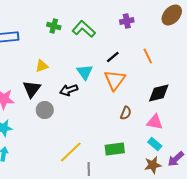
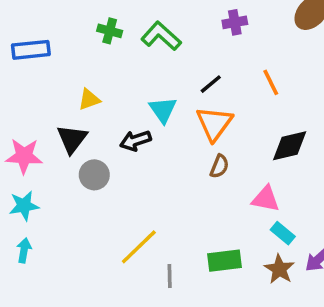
brown semicircle: (126, 113) -> (219, 166), moved
pink triangle: (155, 122) -> (266, 199), moved
green rectangle: (115, 149) -> (224, 261), moved
brown star: (153, 165) -> (279, 269), turned -30

